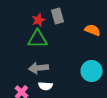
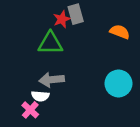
red star: (38, 20) -> (62, 19), moved
white semicircle: (46, 86) -> (40, 96), moved

